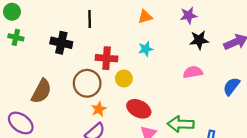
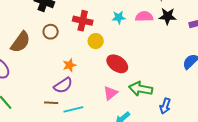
pink semicircle: (193, 72) -> (144, 16), moved
brown circle: (87, 83) -> (51, 32), moved, size x0.6
red ellipse: (139, 109) -> (117, 64), moved

